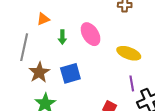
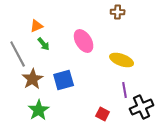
green arrow: (62, 37) -> (44, 44), moved, turned -40
gray line: (24, 47) -> (18, 54), turned -40

